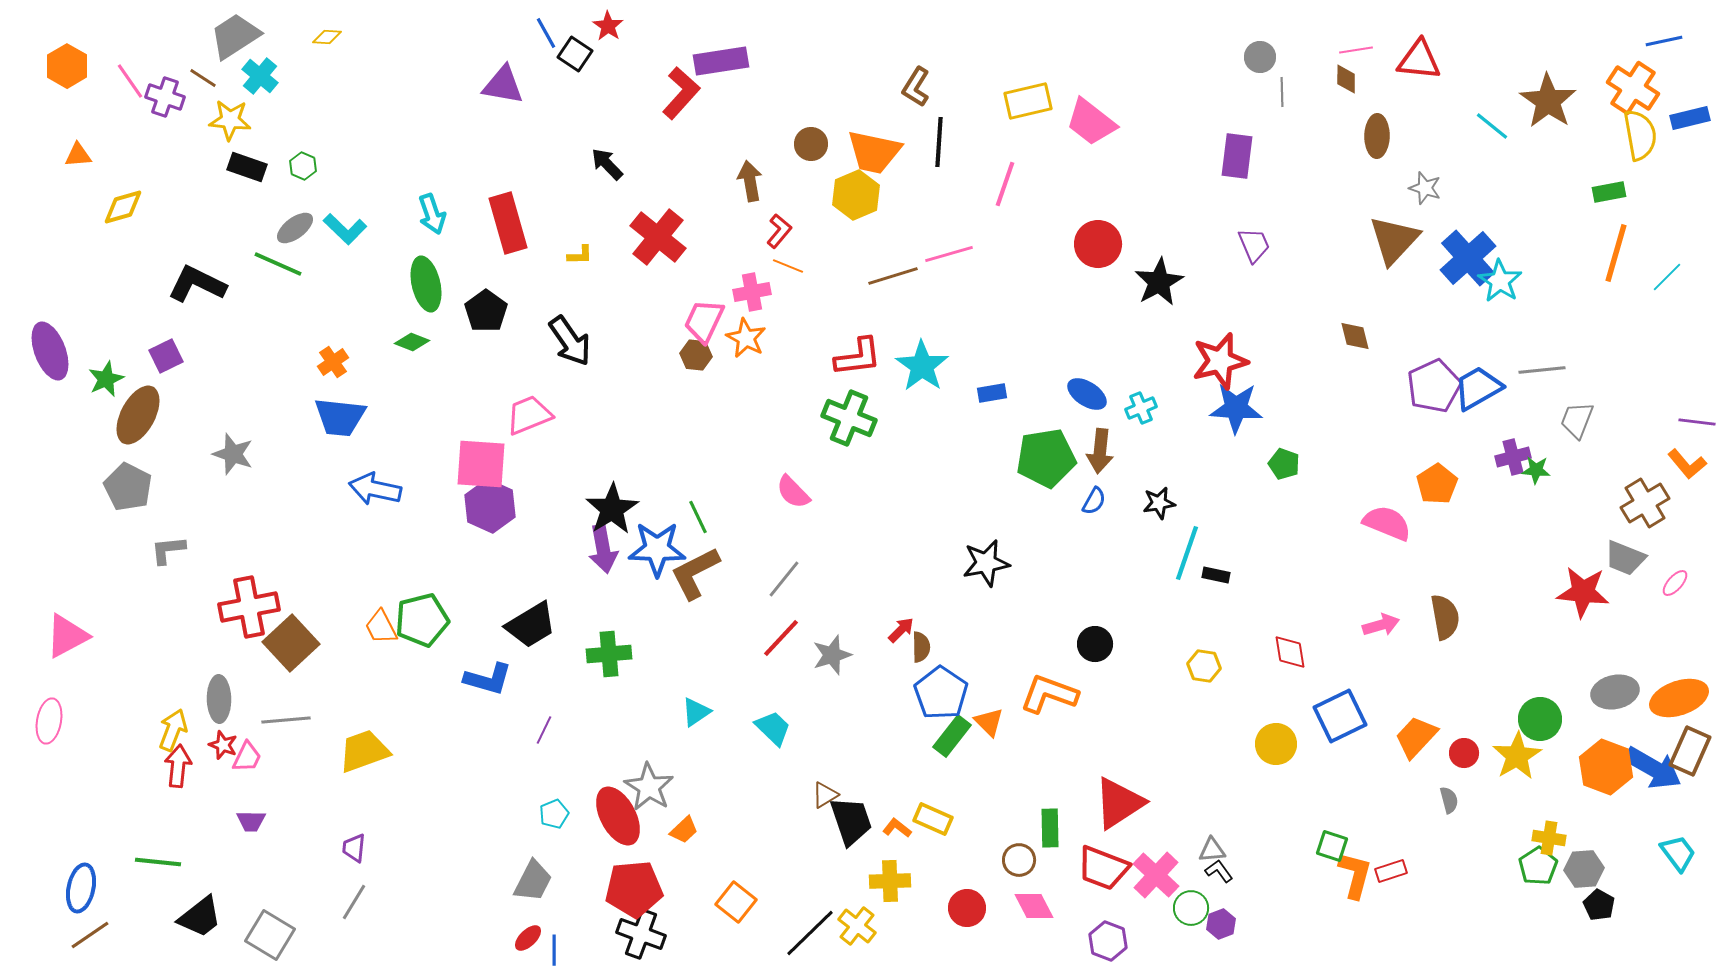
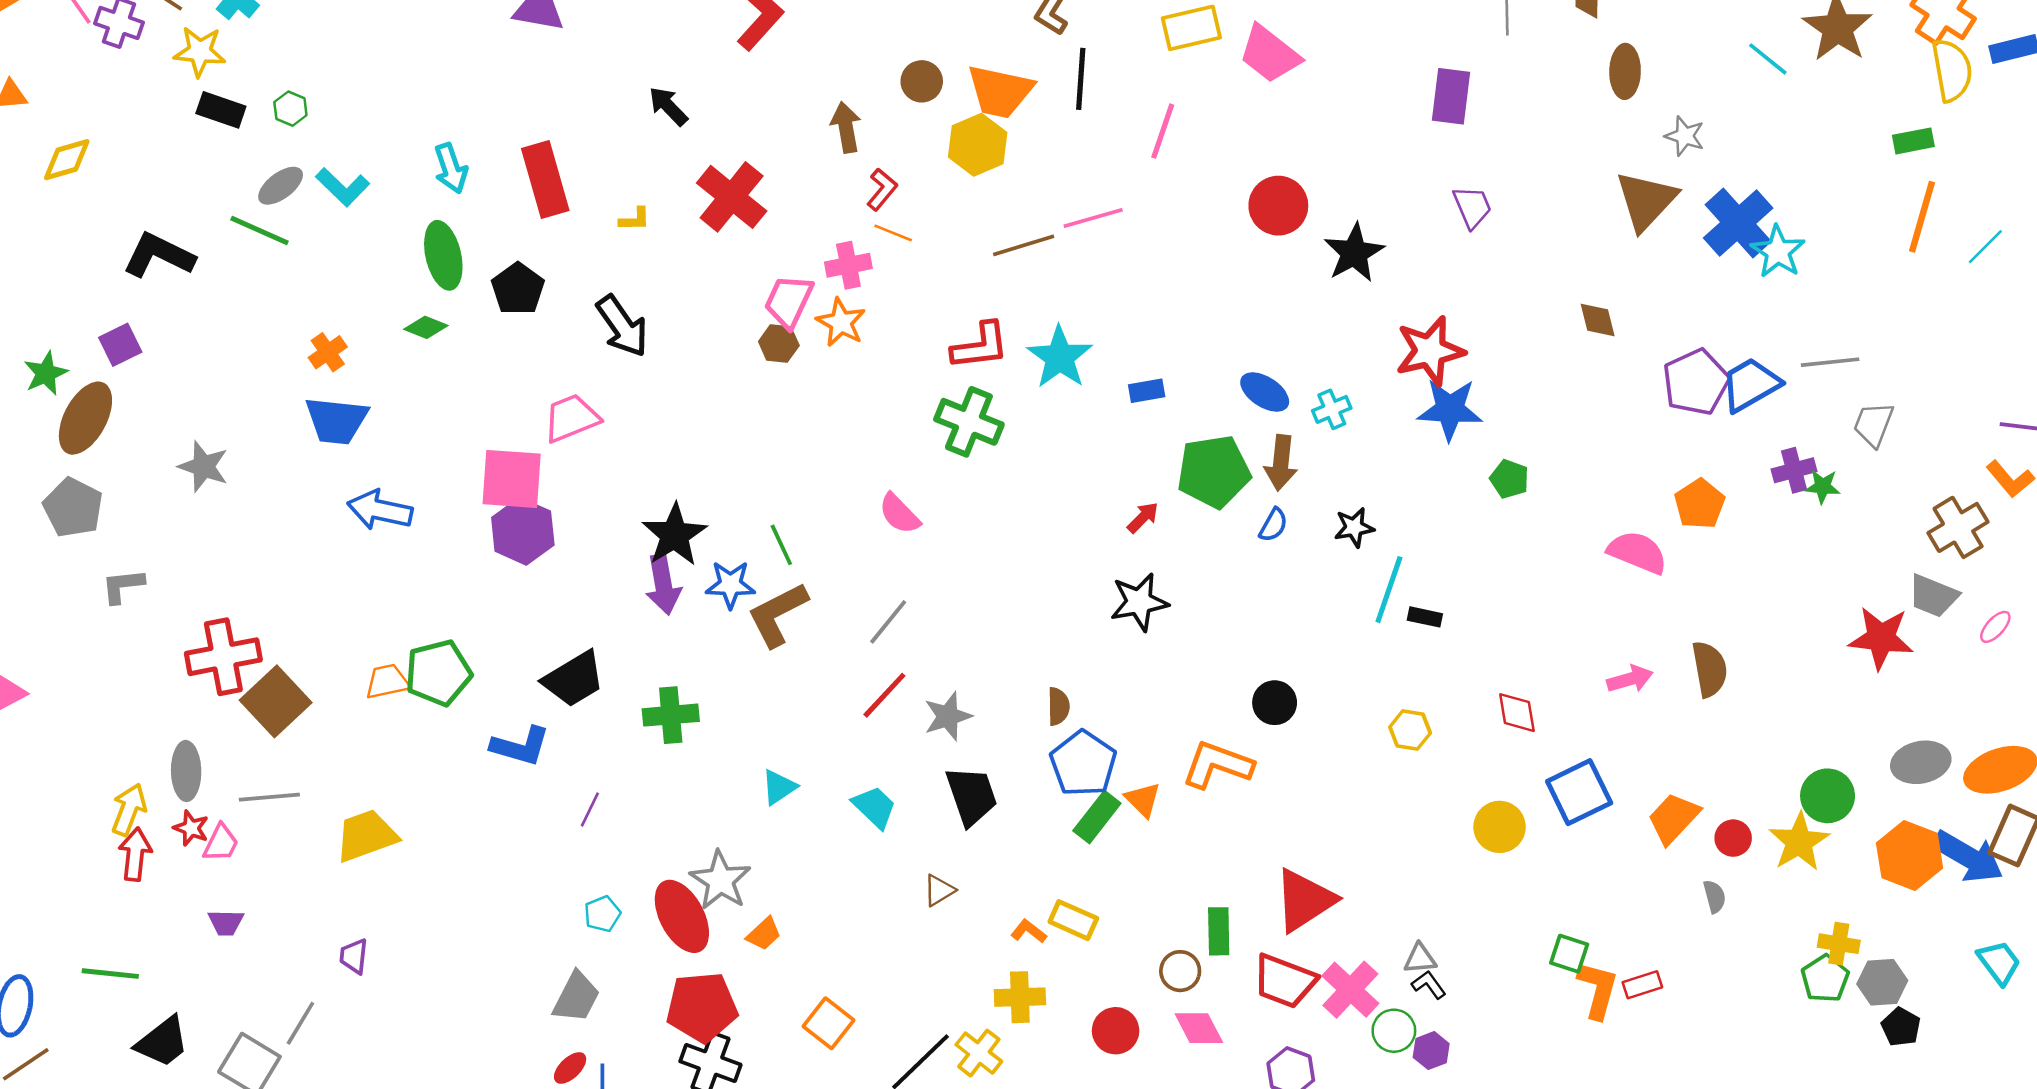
blue star: (657, 549) -> (730, 585), size x0.7
orange trapezoid: (381, 627) -> (387, 682), turned 105
red arrow: (901, 630) -> (1143, 517), moved
black trapezoid: (851, 821) -> (971, 796), moved
gray line: (354, 902) -> (300, 1023), moved

